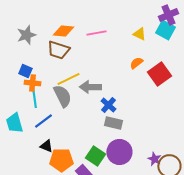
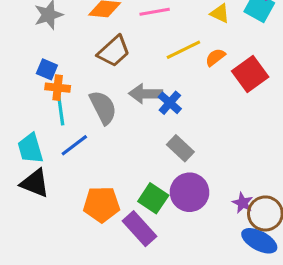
brown trapezoid: (58, 50) -> (114, 51), moved, turned -60
yellow line: (68, 79) -> (183, 50), moved
blue cross: (108, 105) -> (170, 103), moved
gray rectangle: (113, 123) -> (180, 148), turned 30
black triangle: (46, 146) -> (35, 183), moved, size x1.5

